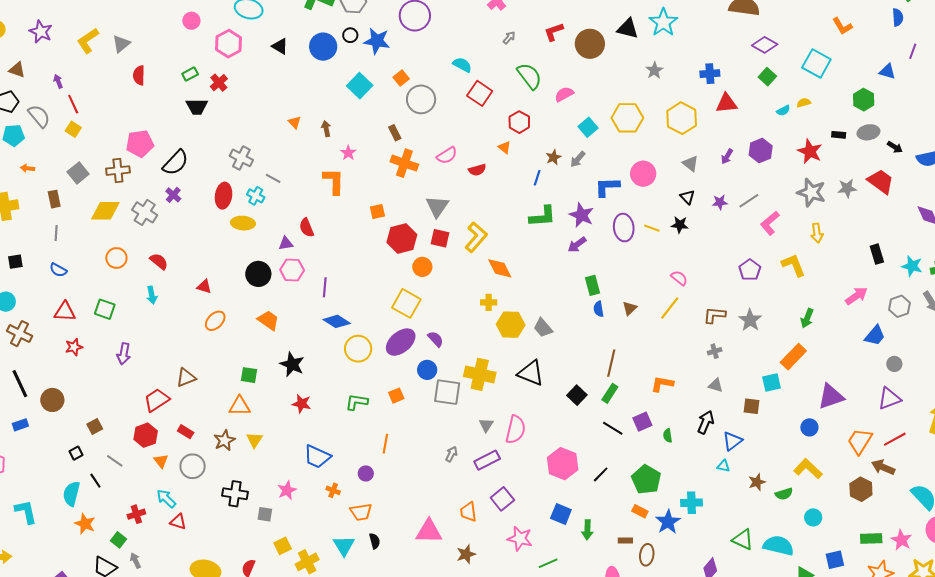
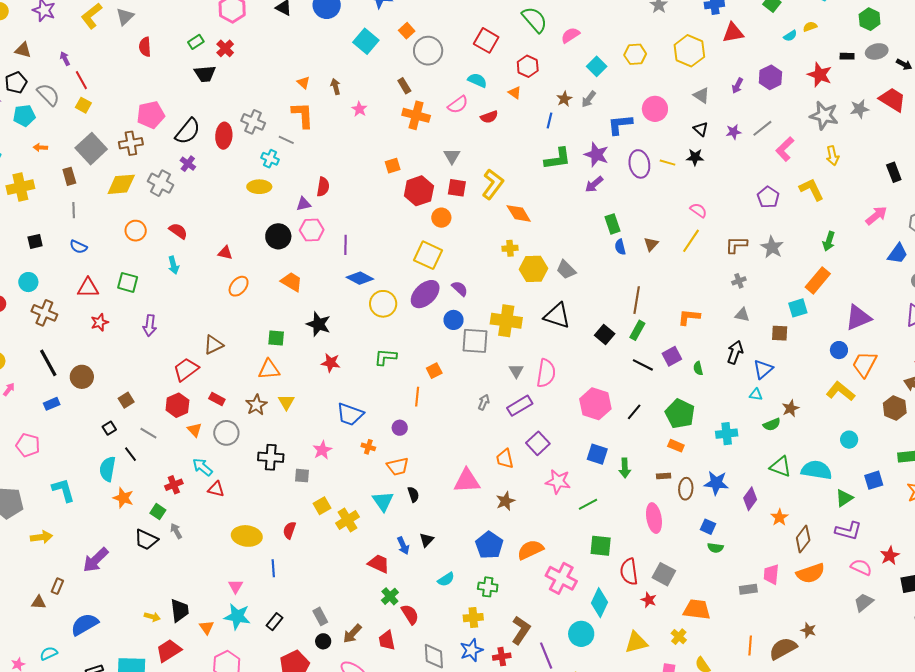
cyan semicircle: (462, 65) -> (477, 80), moved
yellow hexagon: (627, 118) -> (635, 54), size x0.7
gray square: (78, 173) -> (91, 149), size x1.4
orange L-shape: (334, 181) -> (303, 115), moved
red ellipse: (224, 196) -> (224, 136), moved
gray triangle: (437, 206) -> (452, 156), size x0.7
red semicircle: (307, 228) -> (323, 187), turned -144
orange square: (396, 396) -> (434, 371), moved
orange trapezoid: (860, 441) -> (864, 364), moved
green semicircle: (784, 494) -> (772, 424), moved
blue star: (668, 522) -> (716, 483), moved, turned -30

